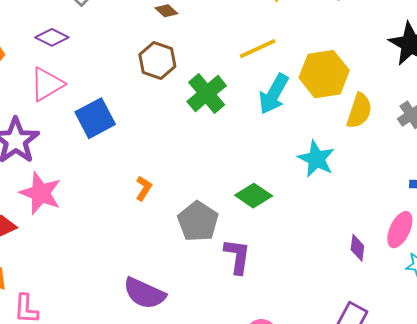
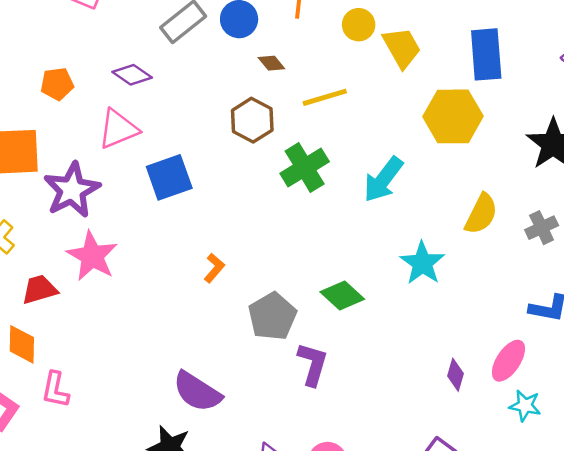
yellow line: (258, 49) -> (325, 97), moved
yellow hexagon: (324, 74) -> (453, 116), moved

